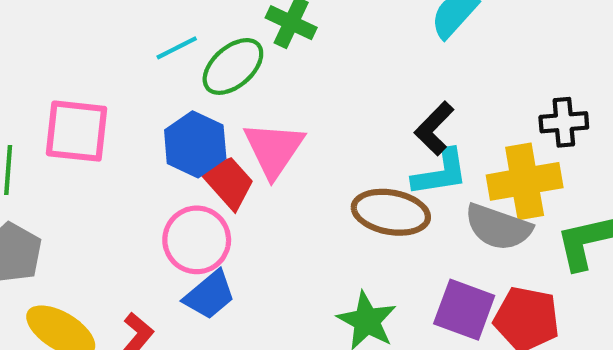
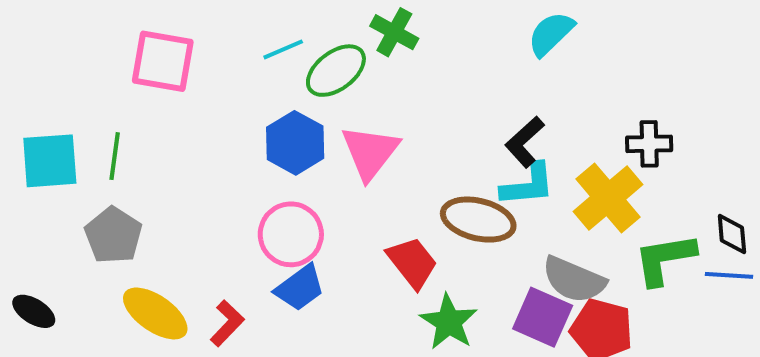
pink square: (77, 131) -> (163, 61), moved
yellow cross: (525, 181) -> (608, 198), turned -34
red trapezoid: (228, 182) -> (412, 263), moved
gray semicircle: (498, 227) -> (574, 280), moved

